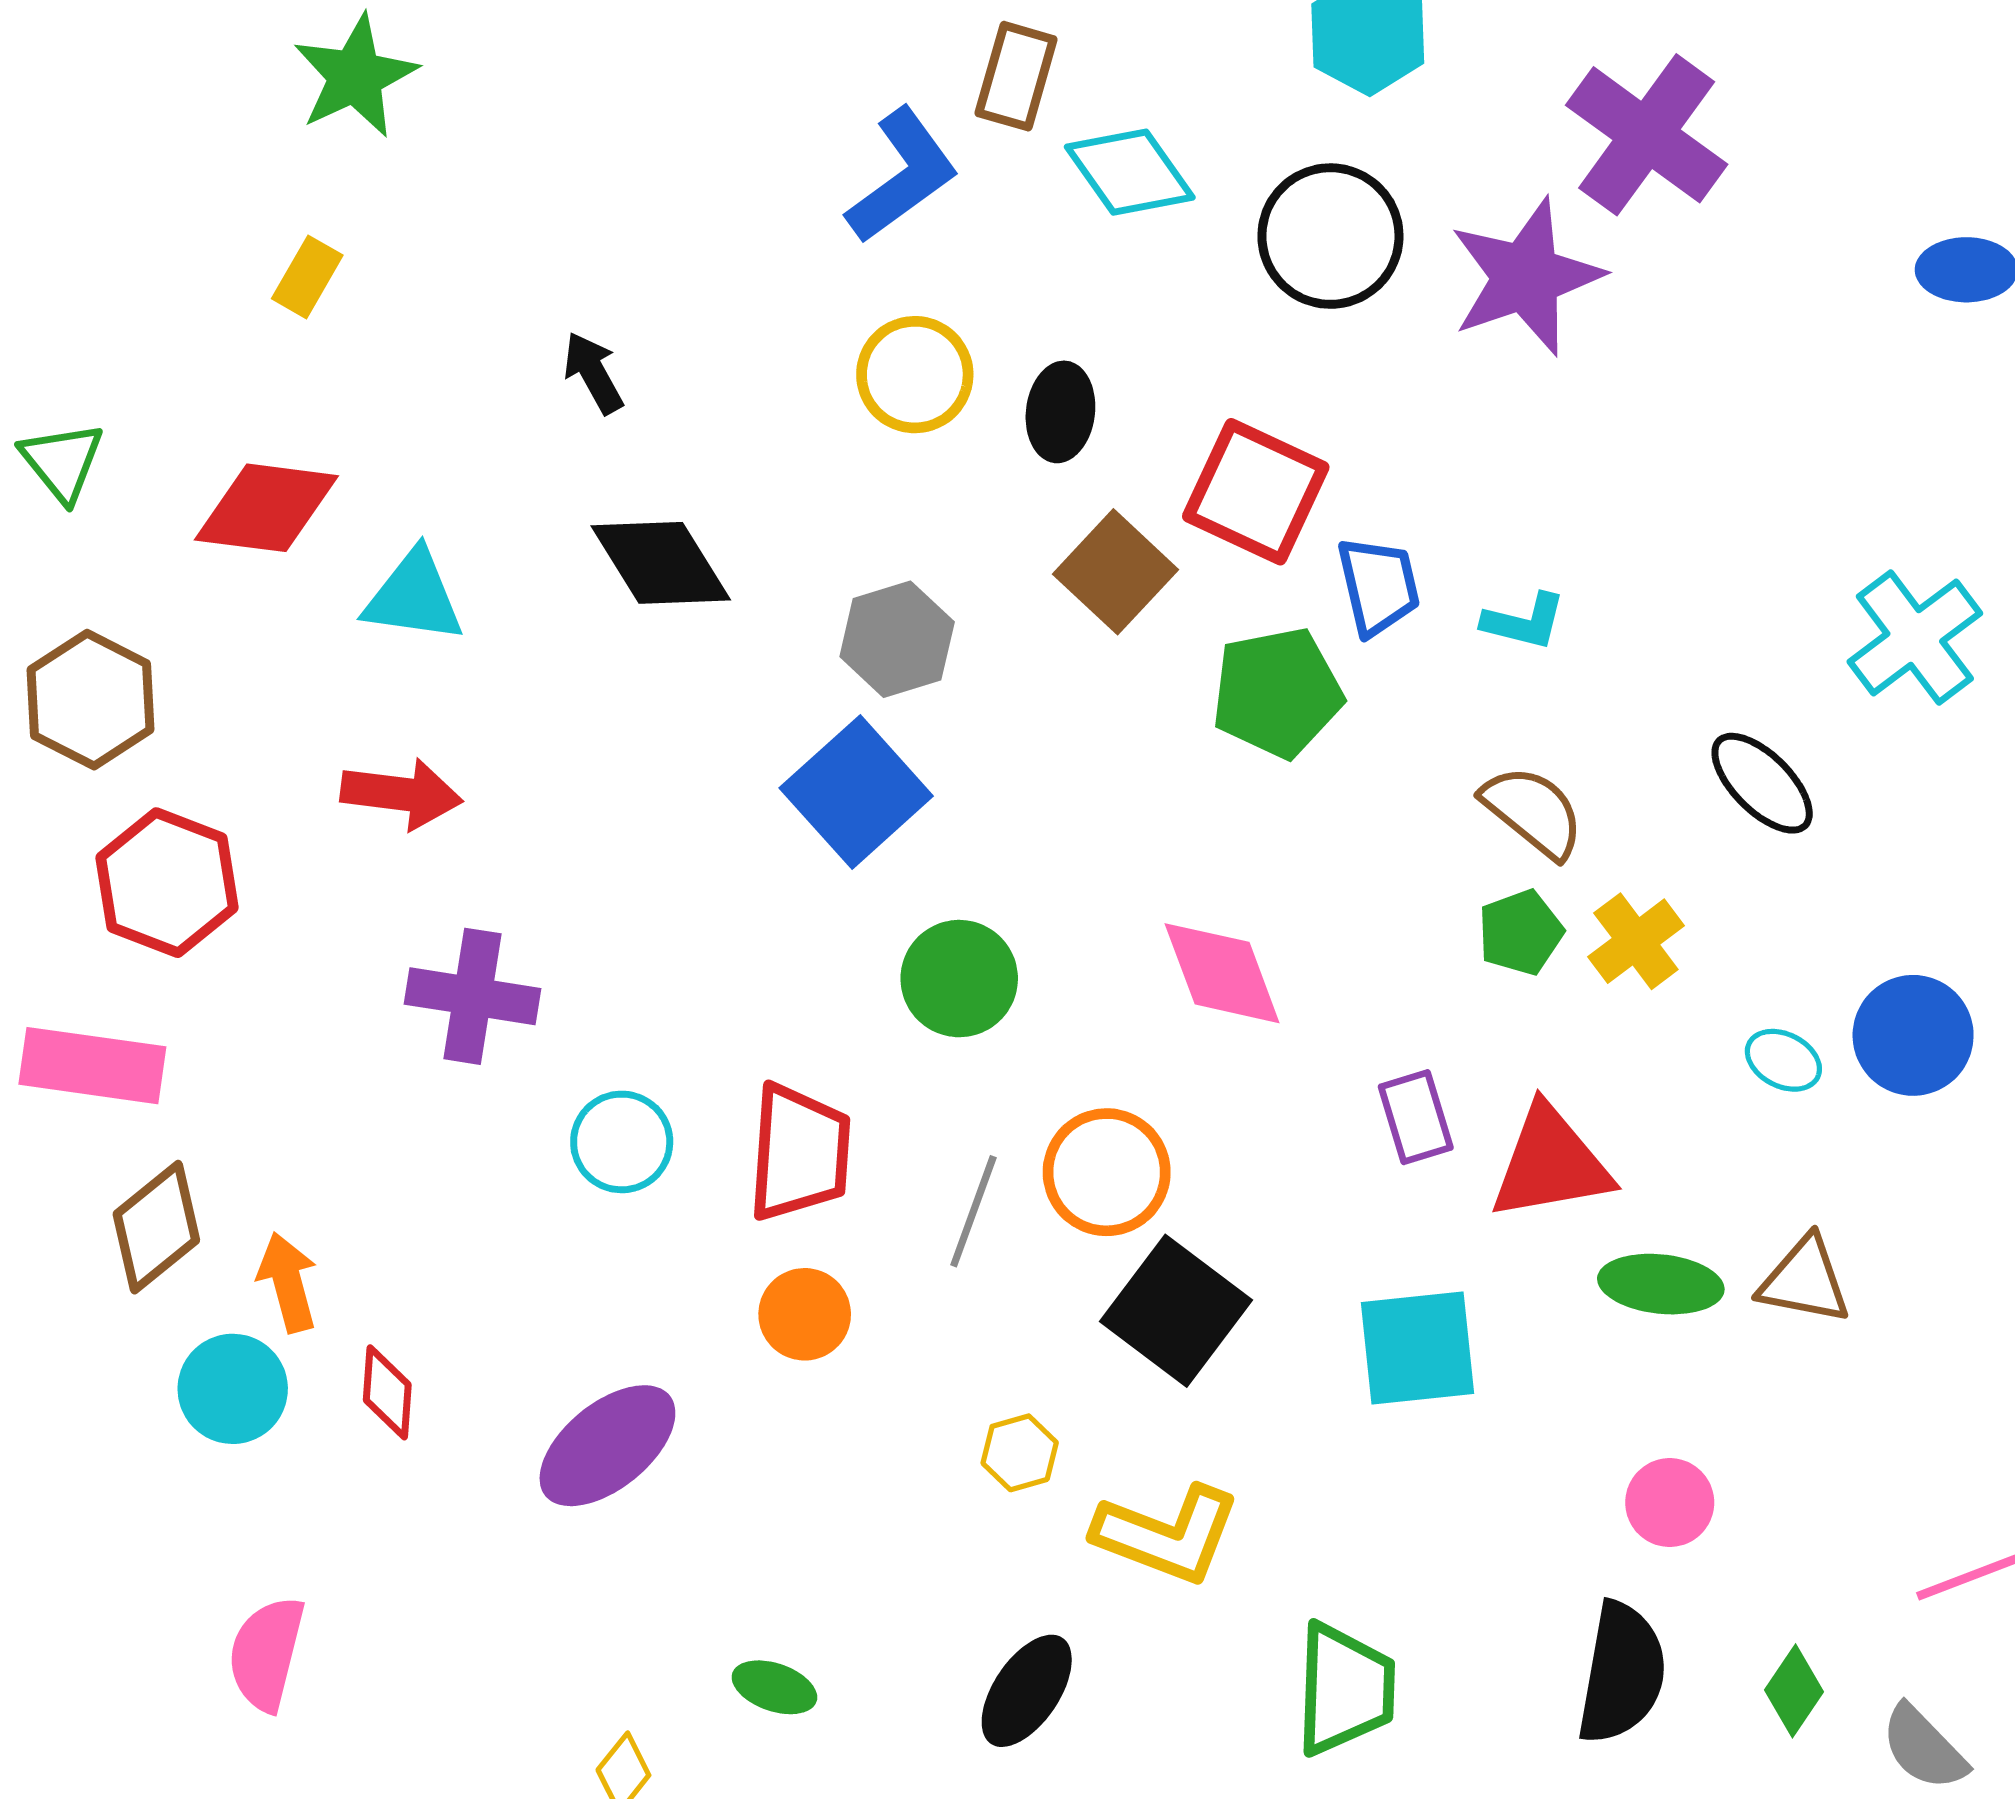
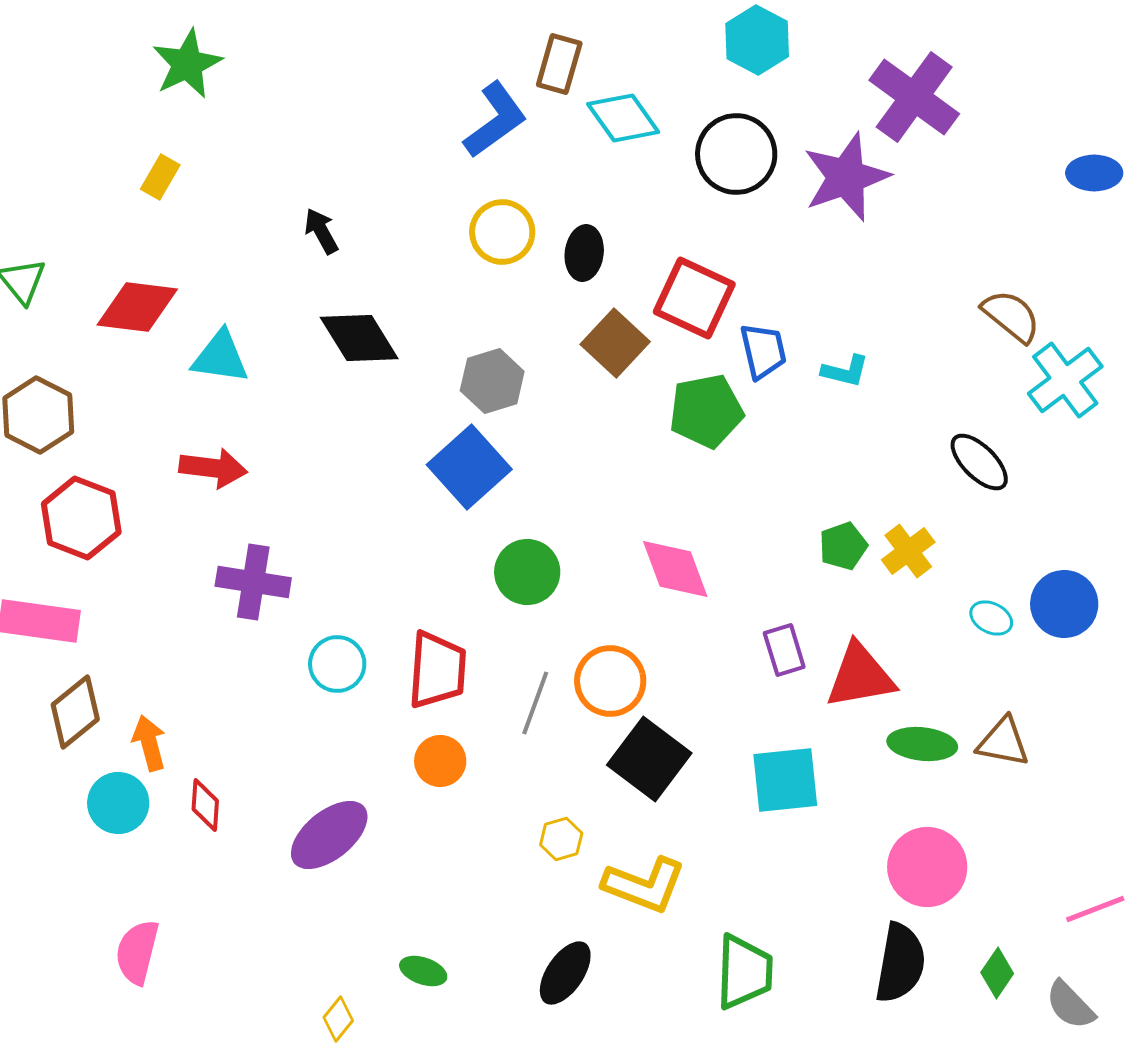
brown semicircle: (1533, 812) -> (1011, 316), moved
pink circle: (1670, 1503) -> (927, 867), size x1.6

